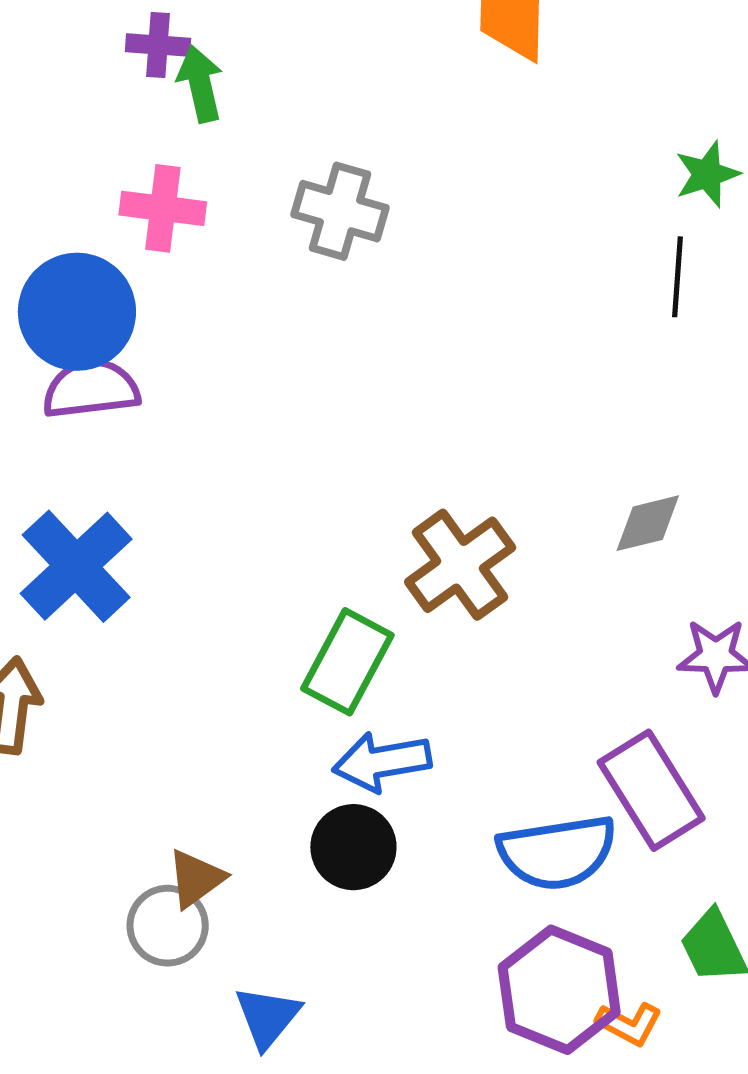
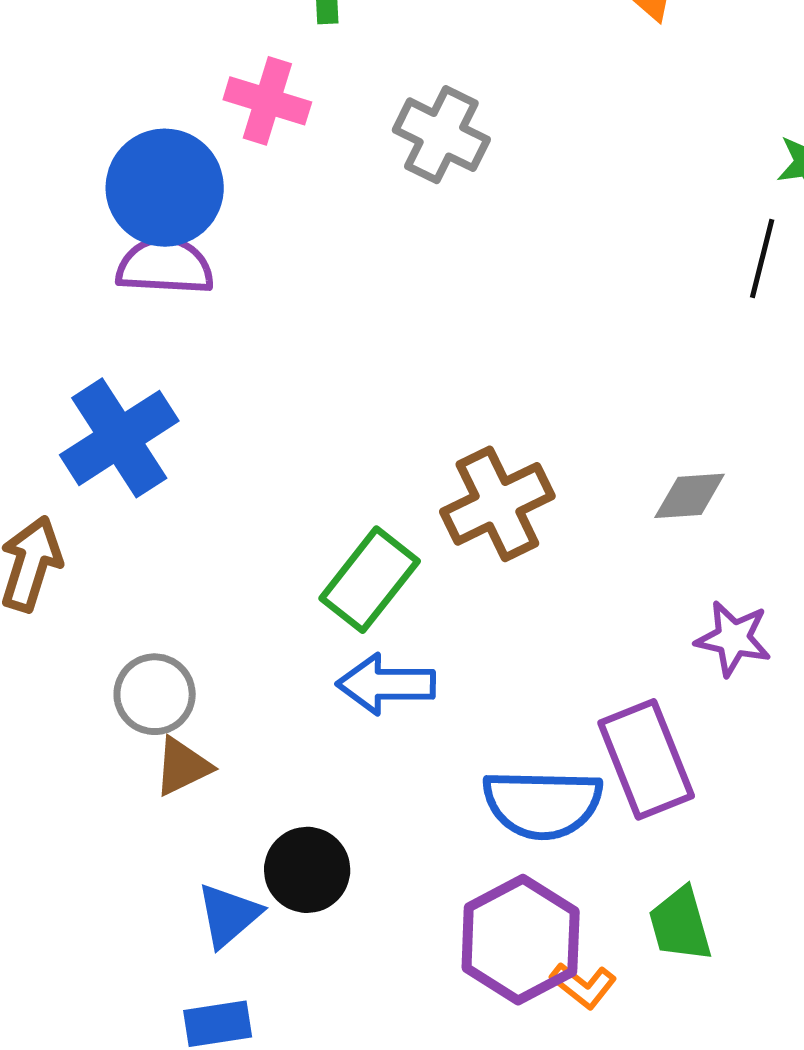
black circle: (353, 847) -> (307, 870), moved
gray circle: (168, 926) -> (155, 694), moved

